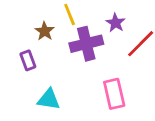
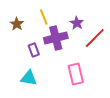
brown star: (45, 31) -> (17, 24), moved
purple rectangle: (28, 60) -> (34, 50), moved

